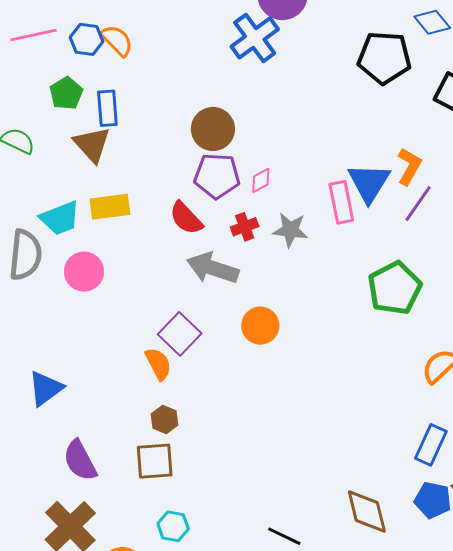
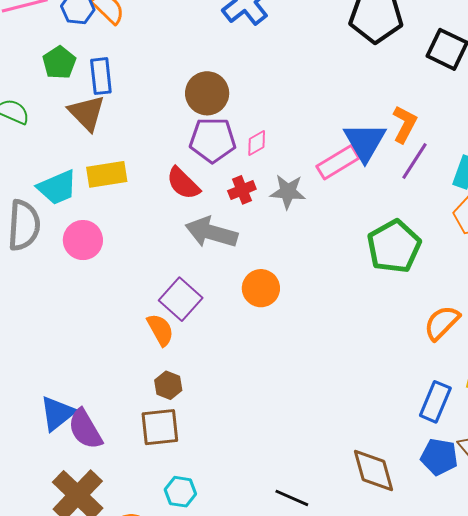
pink rectangle: (341, 202) -> (338, 162), turned 72
blue triangle: (46, 388) -> (57, 413), moved

